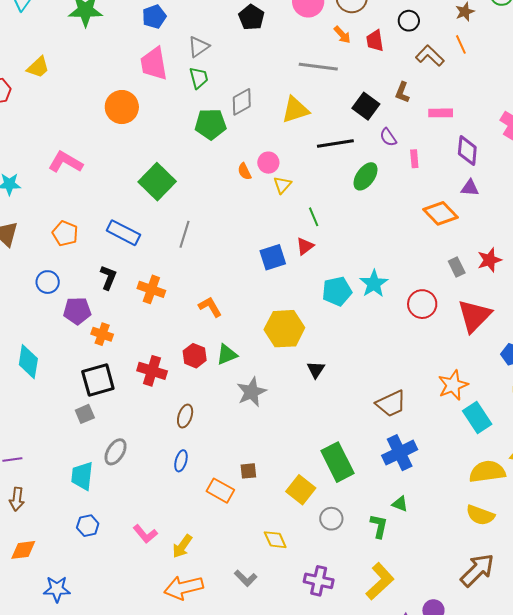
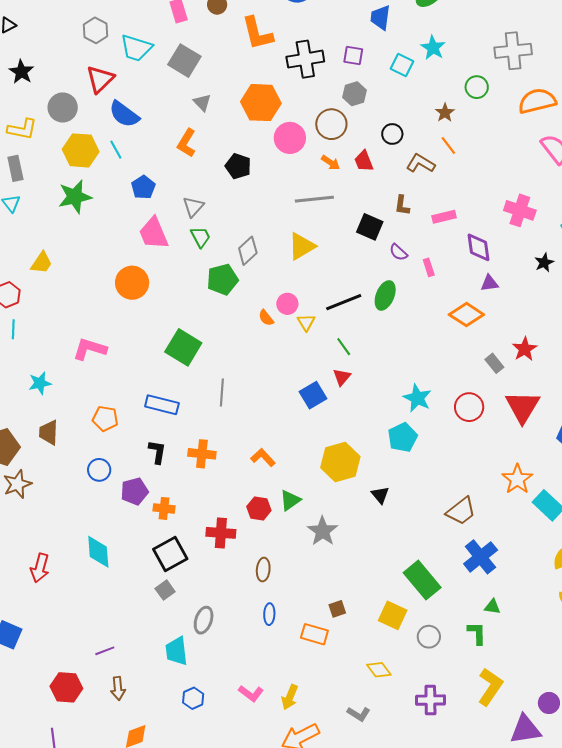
black line: (335, 144) -> (344, 302), moved
cyan pentagon: (337, 291) -> (403, 437), moved

